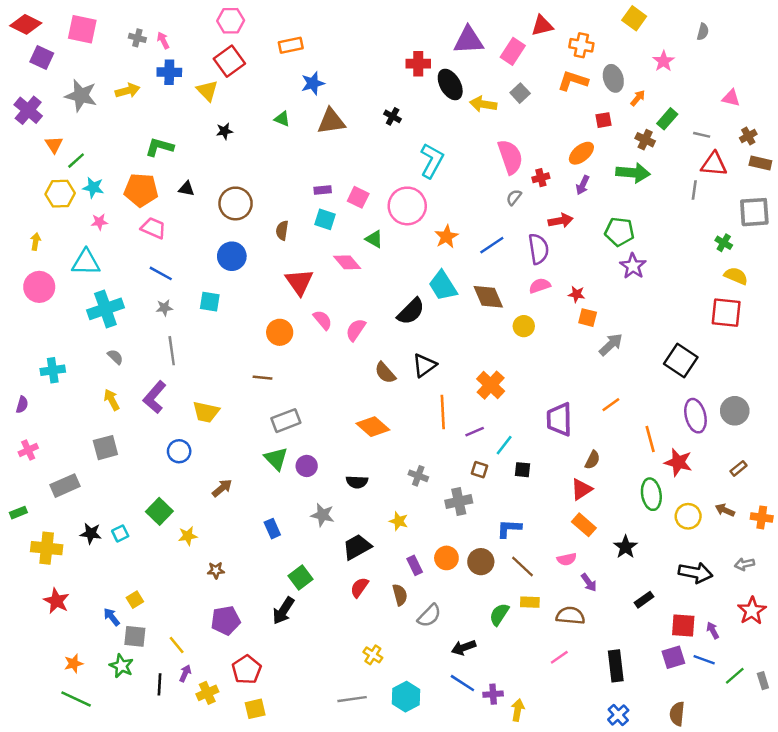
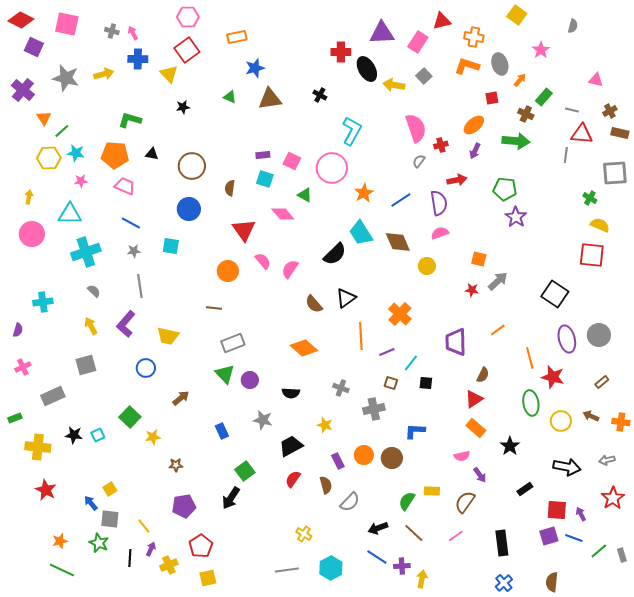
red star: (576, 294) -> (472, 290), moved
brown line: (523, 567) -> (414, 533), moved
brown semicircle: (570, 616) -> (465, 502), turned -60

